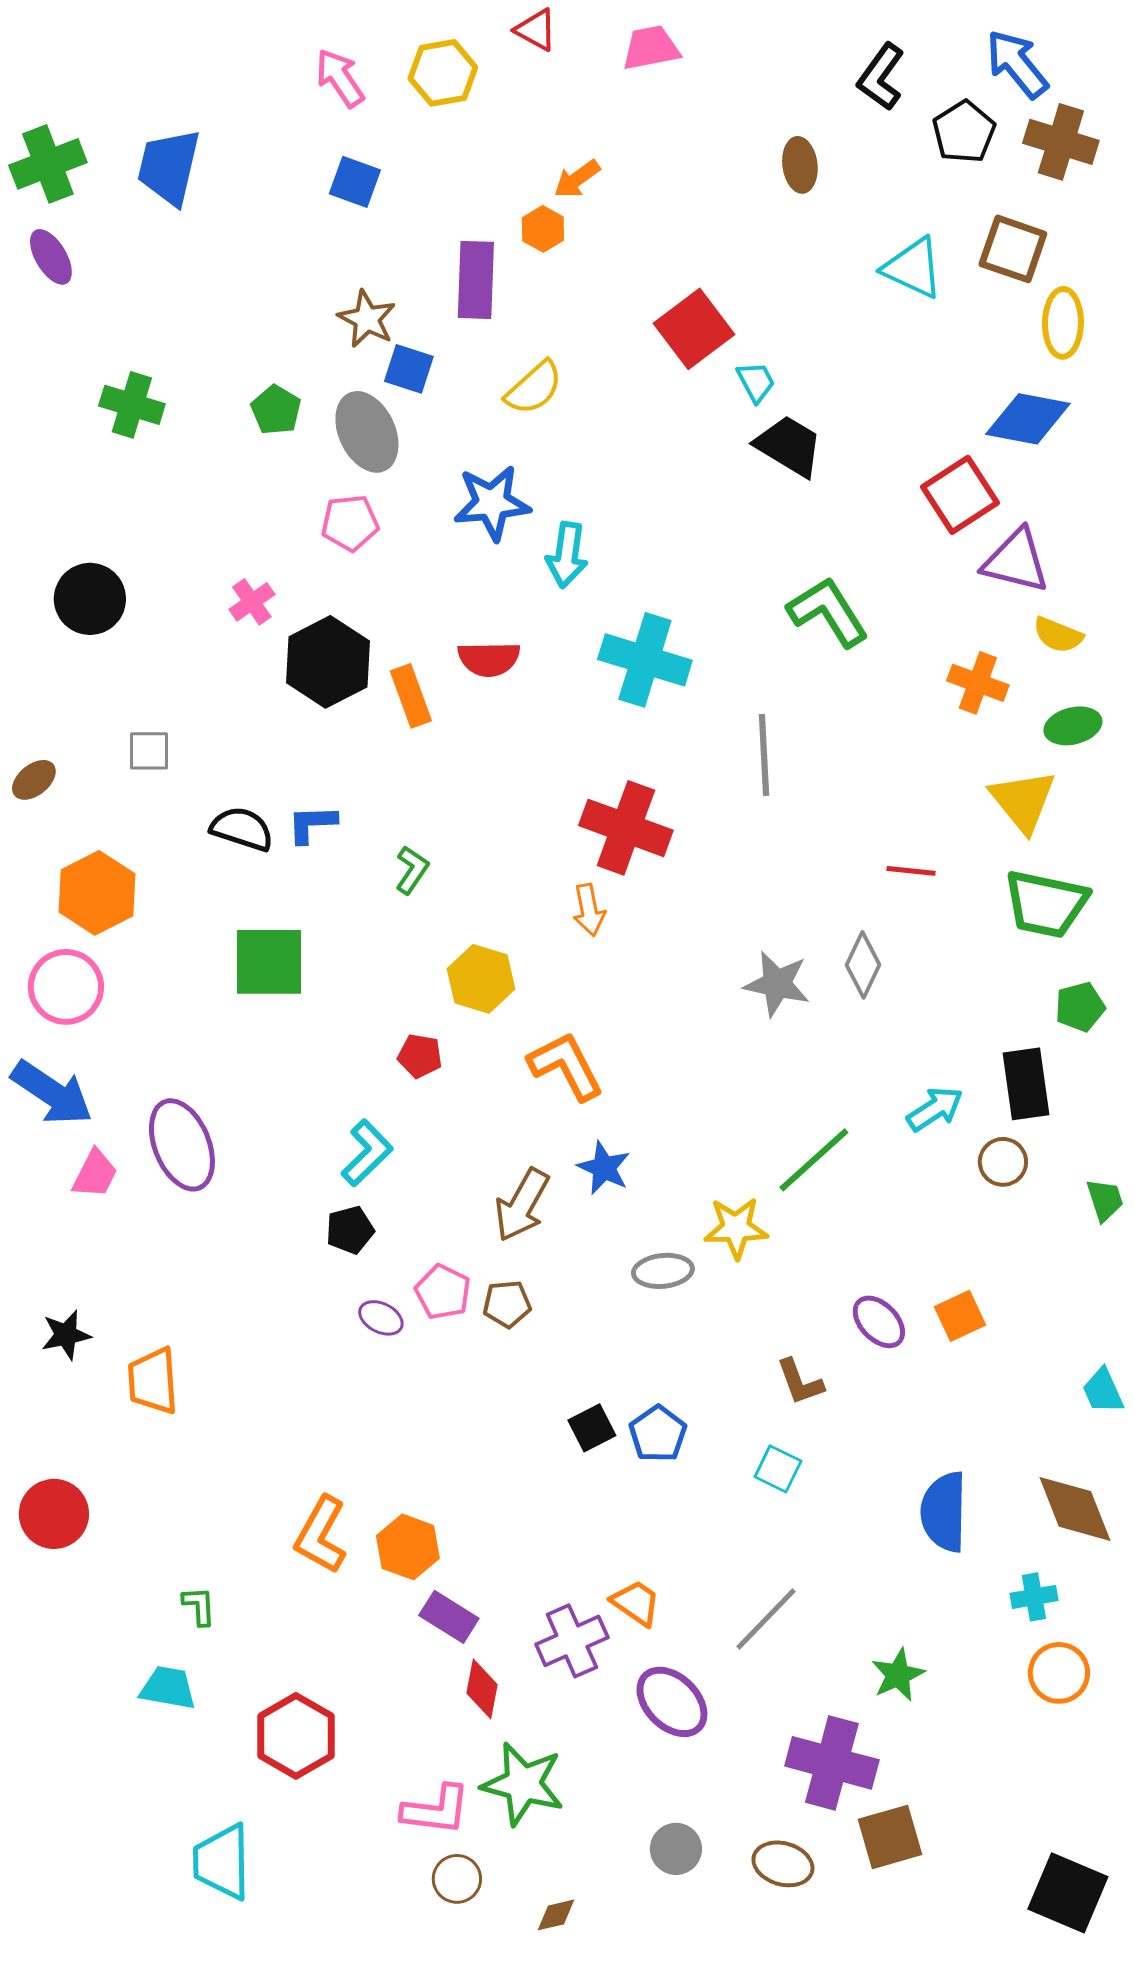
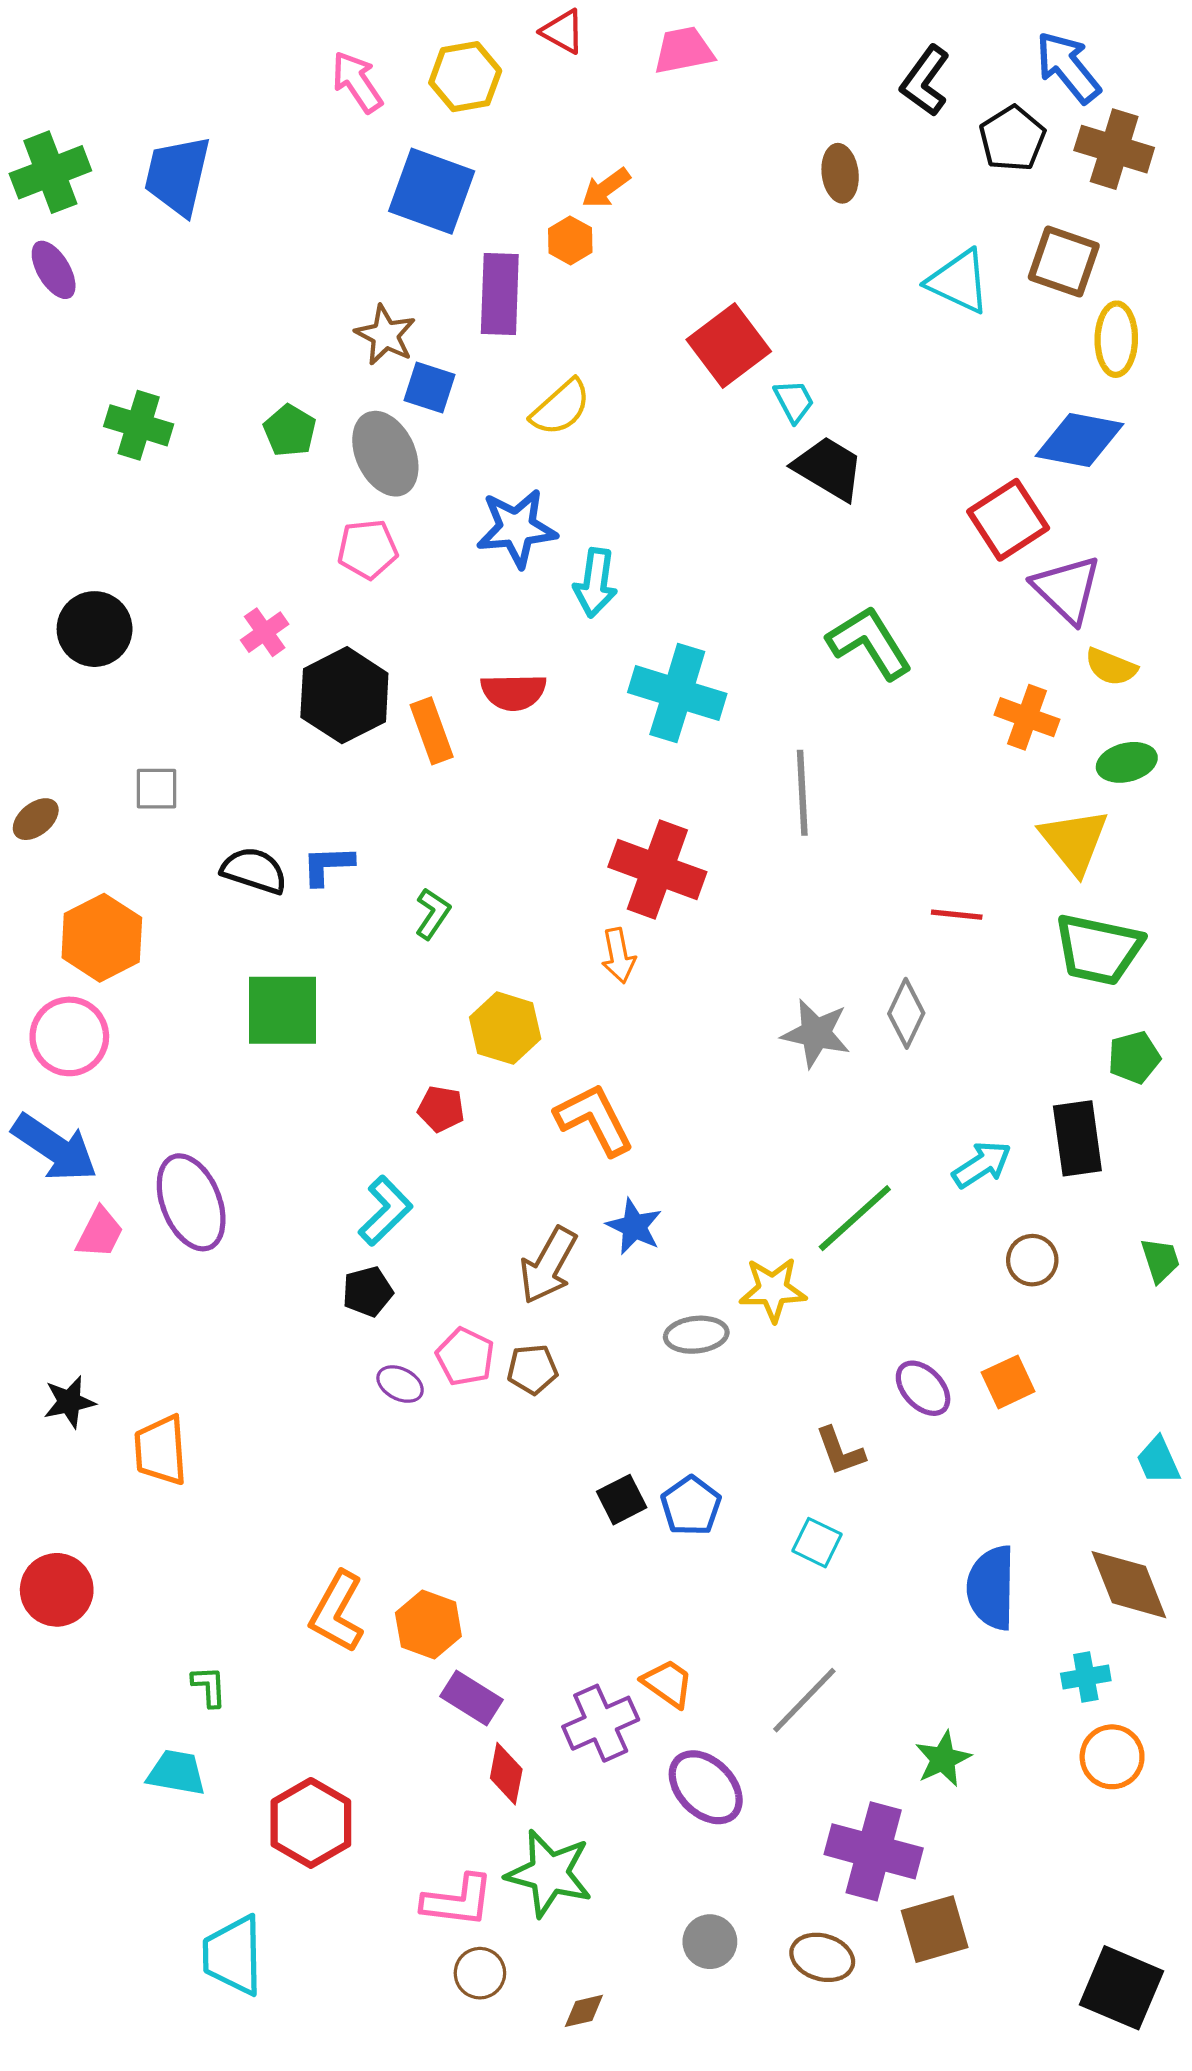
blue square: (355, 182) -> (432, 191), moved, size x1.6
purple triangle: (1016, 561) -> (1067, 589), turned 30
brown circle: (1003, 1162) -> (1032, 1260), moved

